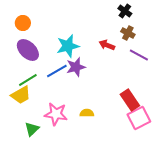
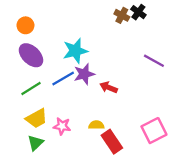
brown cross: (128, 33) -> (122, 15), moved
red arrow: (107, 45) -> (109, 87), moved
yellow trapezoid: (21, 95) -> (37, 118), moved
red rectangle: (130, 100) -> (112, 142), moved
pink star: (56, 114) -> (62, 126), size x0.7

